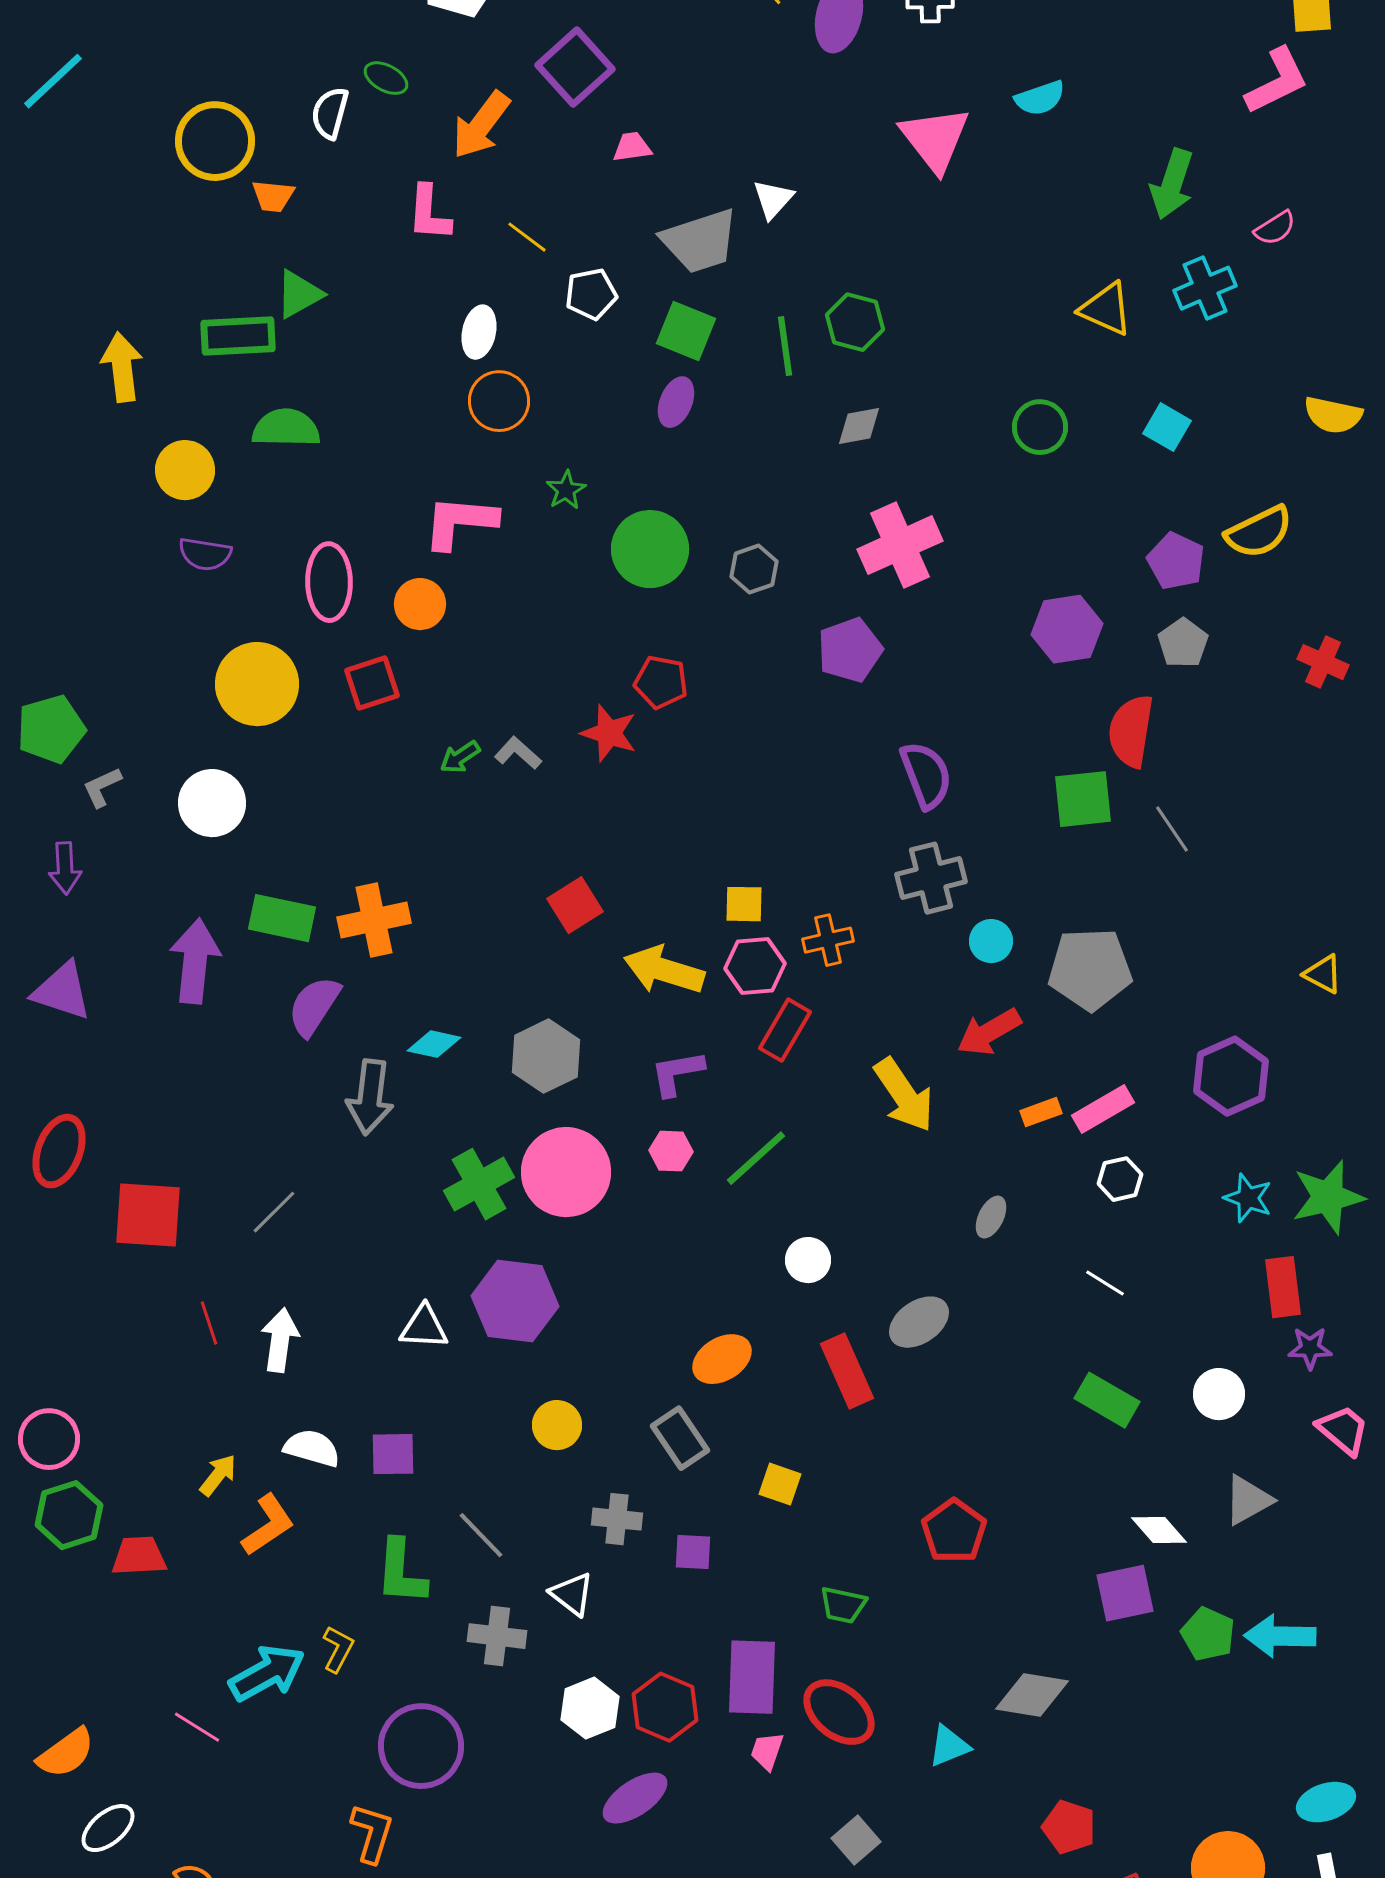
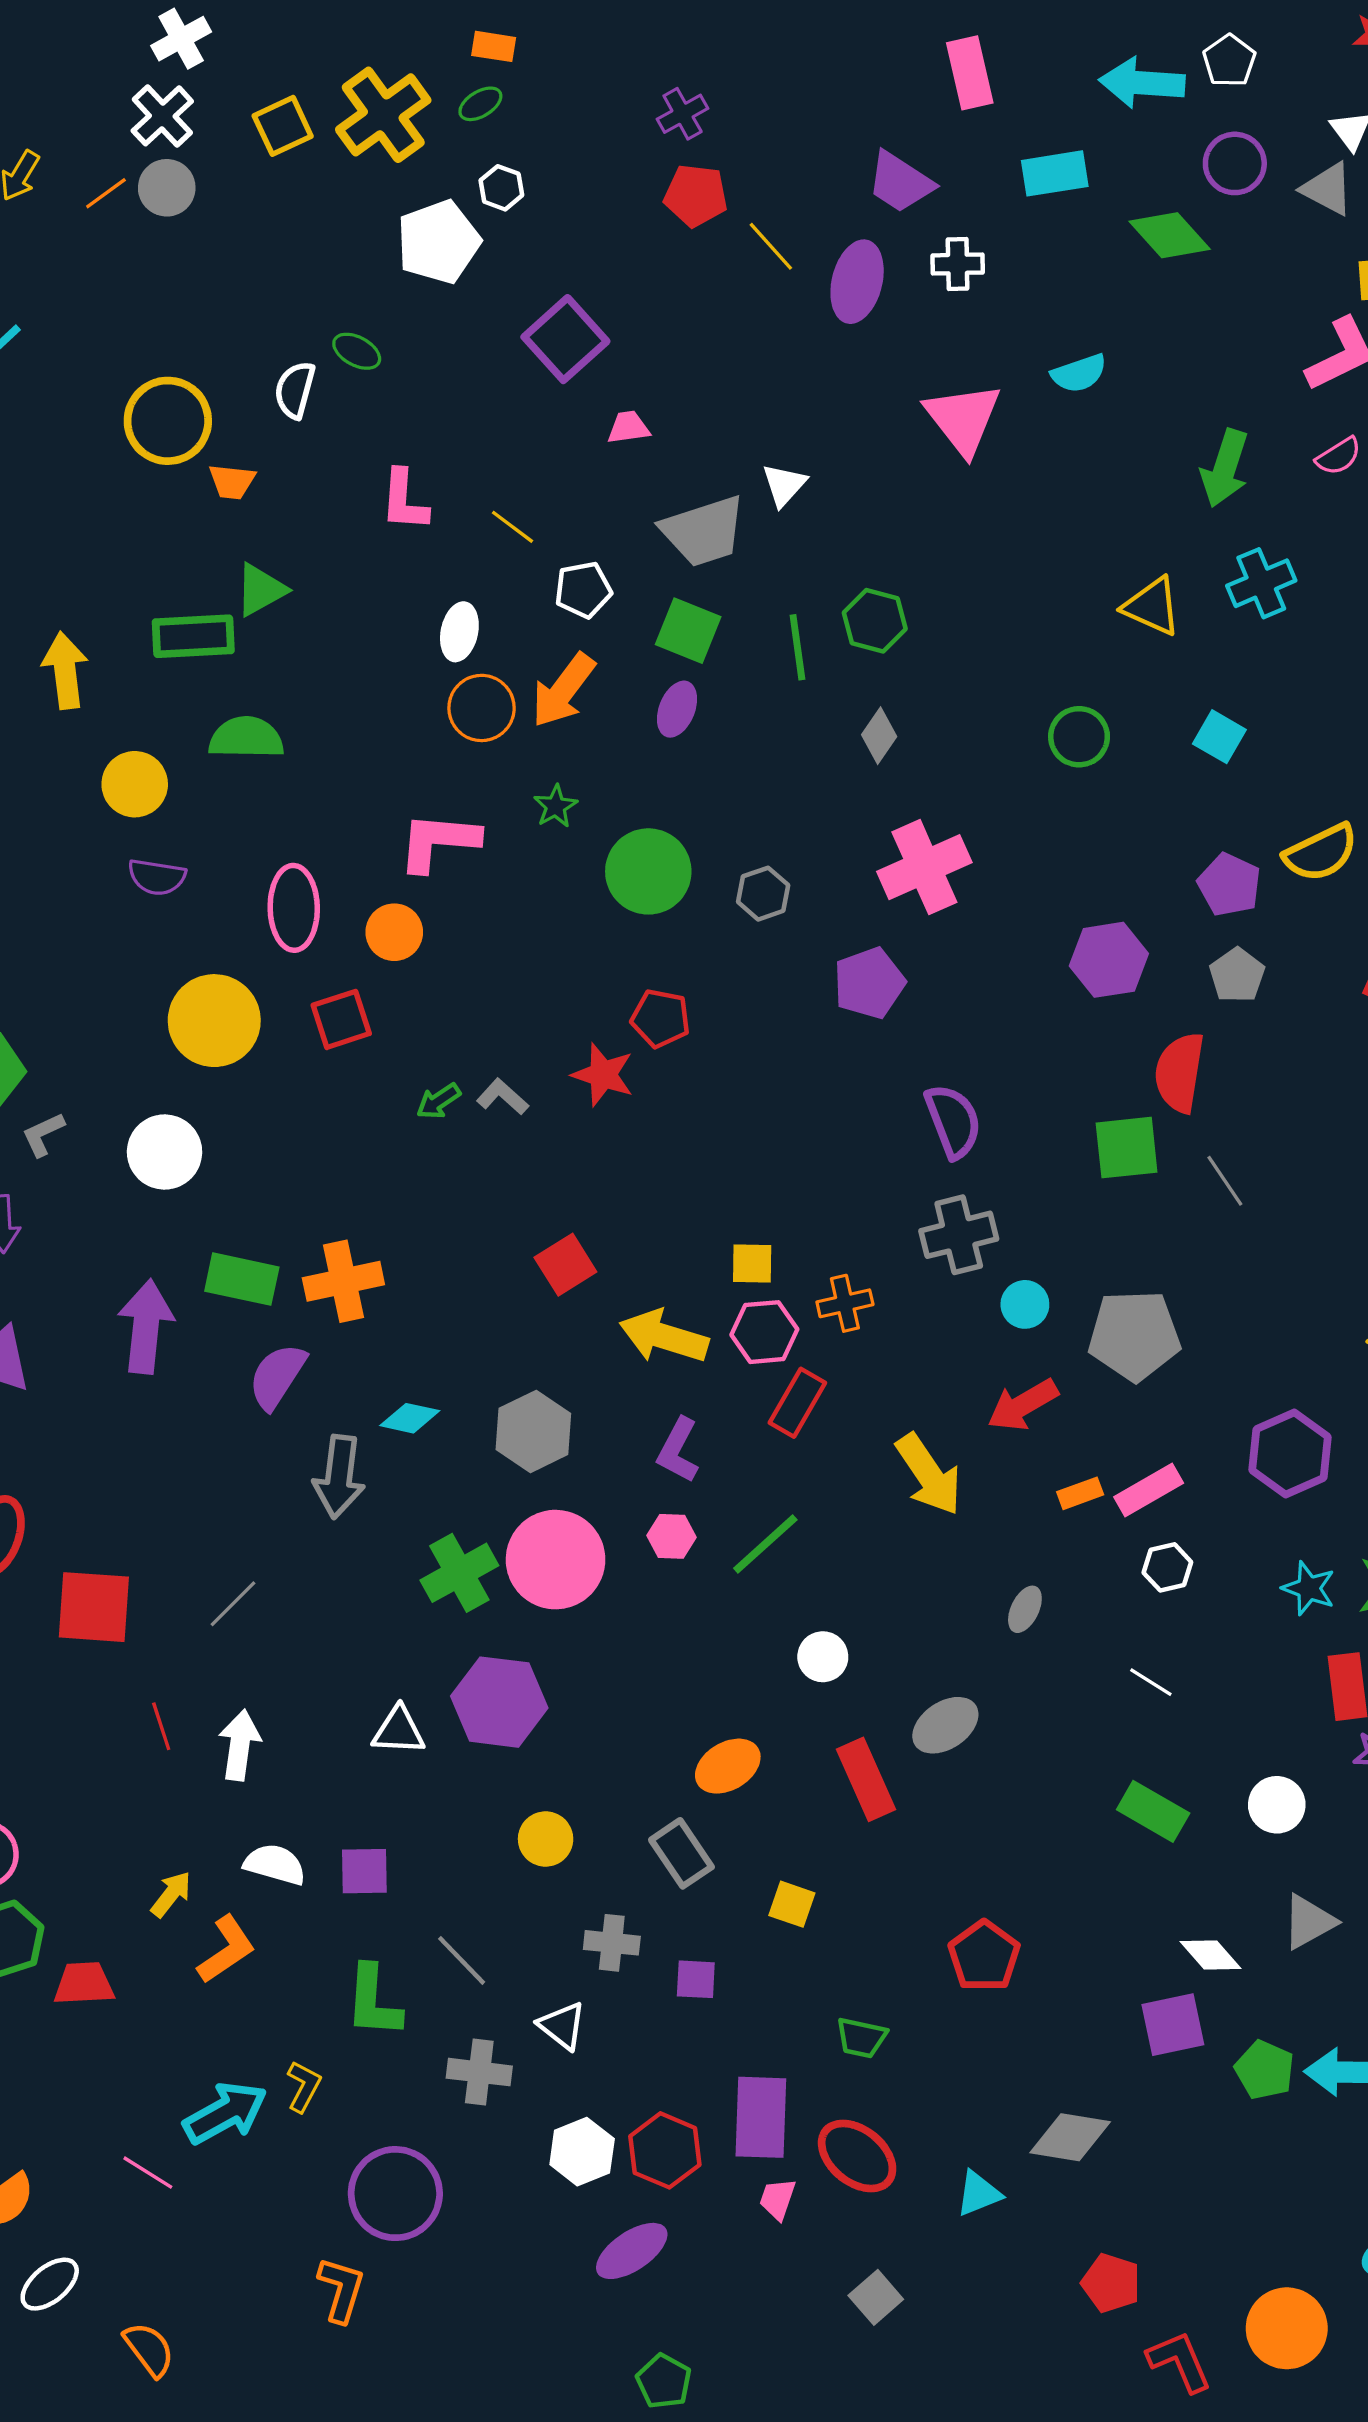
orange arrow: (481, 125) -> (563, 690), moved
pink semicircle: (1275, 228) -> (1339, 456), moved
gray diamond: (859, 426) -> (879, 736), turned -45
purple L-shape: (677, 1073) -> (678, 1450), turned -52

